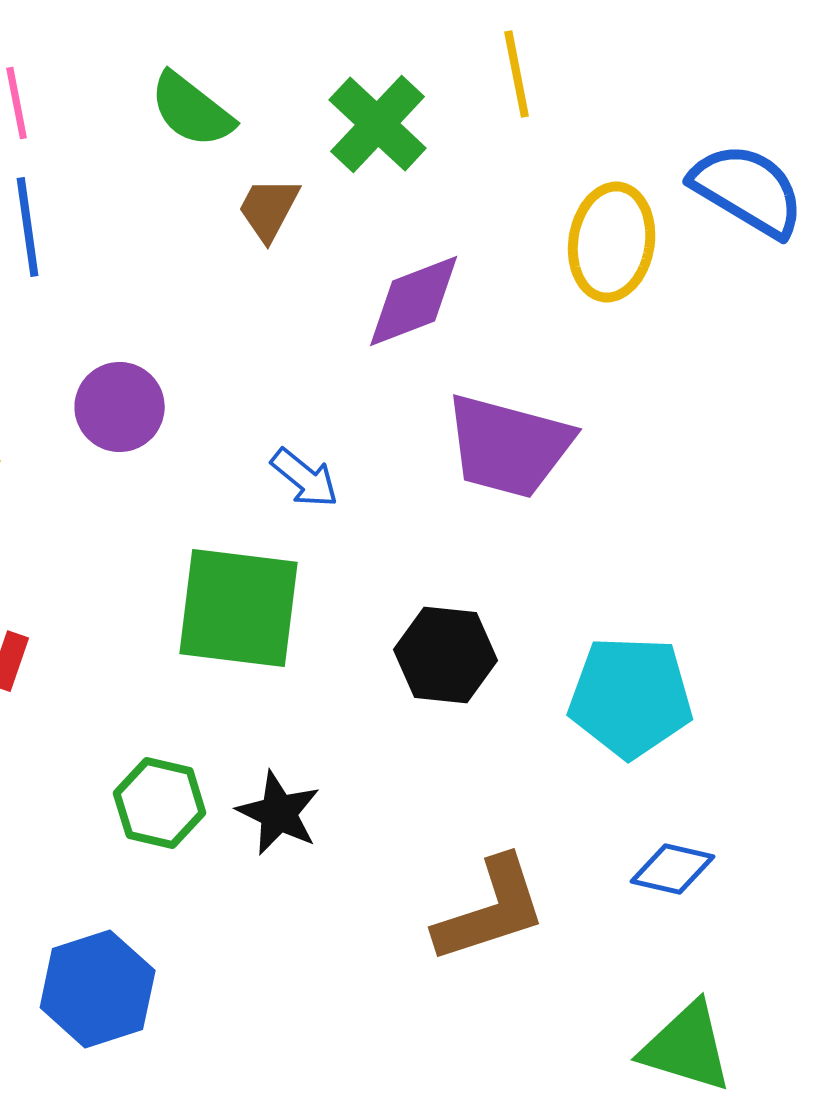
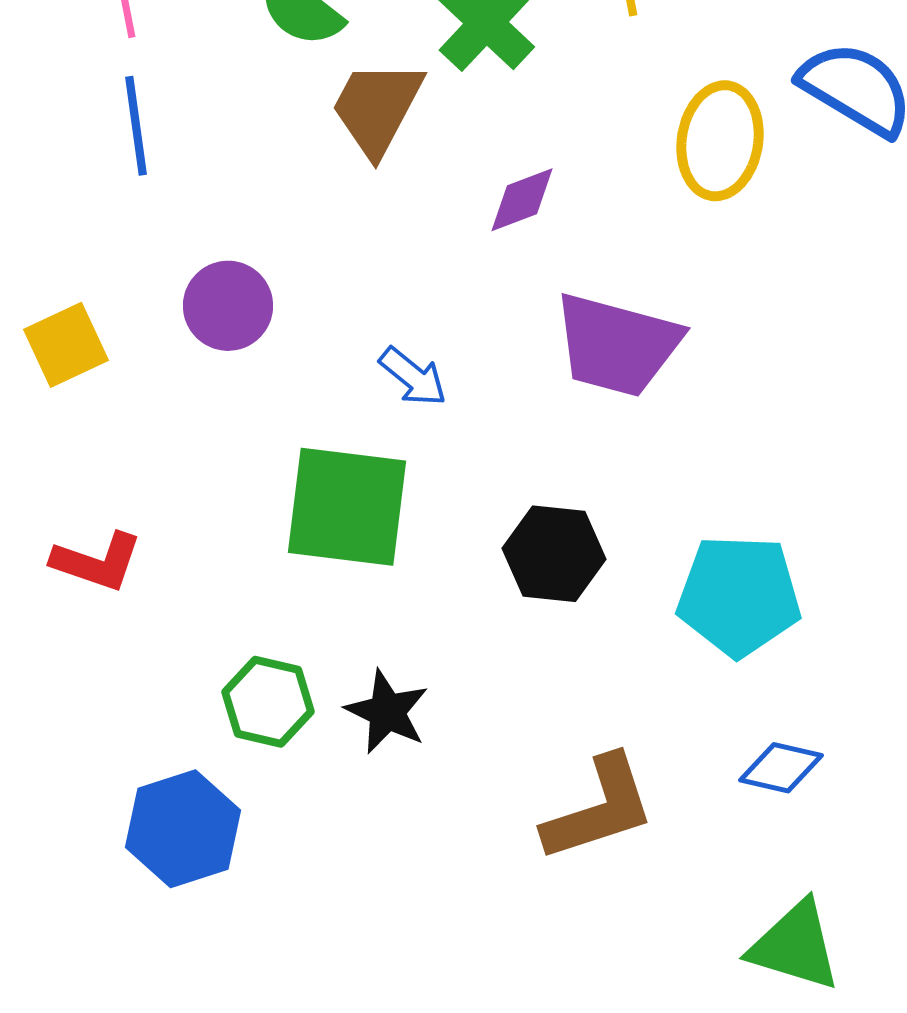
brown trapezoid: (269, 209) -> (377, 108), size x1.5
purple diamond: (414, 301) -> (522, 200), size x0.7
blue hexagon: (98, 989) -> (183, 829), moved

